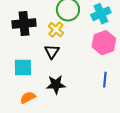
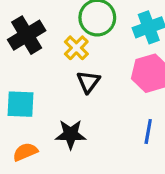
black cross: (24, 24) -> (27, 35), turned -30
black triangle: (52, 52) -> (88, 82), moved

